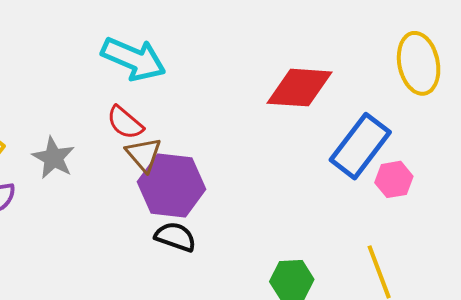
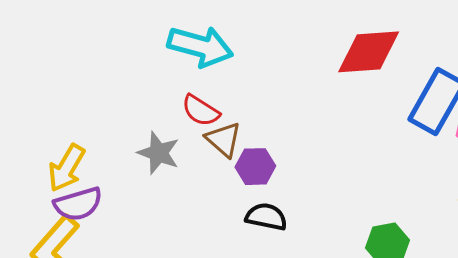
gray star: (53, 158) -> (158, 153), moved
purple hexagon: (171, 186) -> (255, 167), size x0.6

